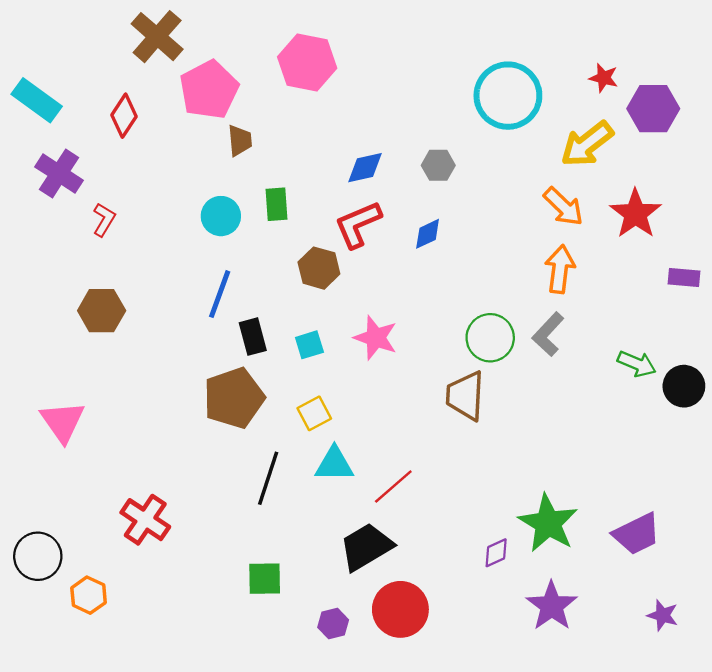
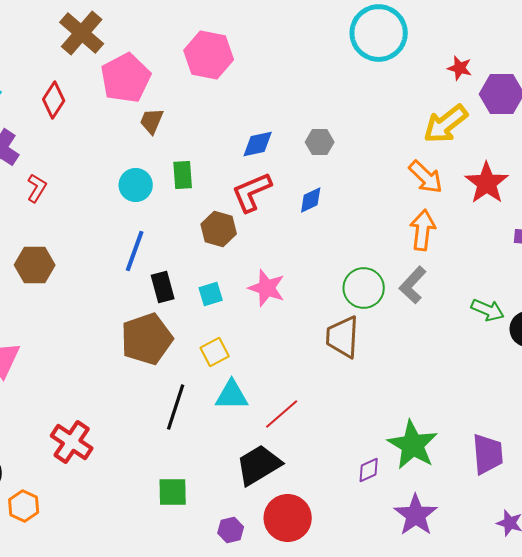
cyan circle: (508, 96) -> (379, 33), moved
brown trapezoid: (240, 140) -> (152, 121), turned -152
purple trapezoid: (637, 534) -> (488, 454), turned -69

